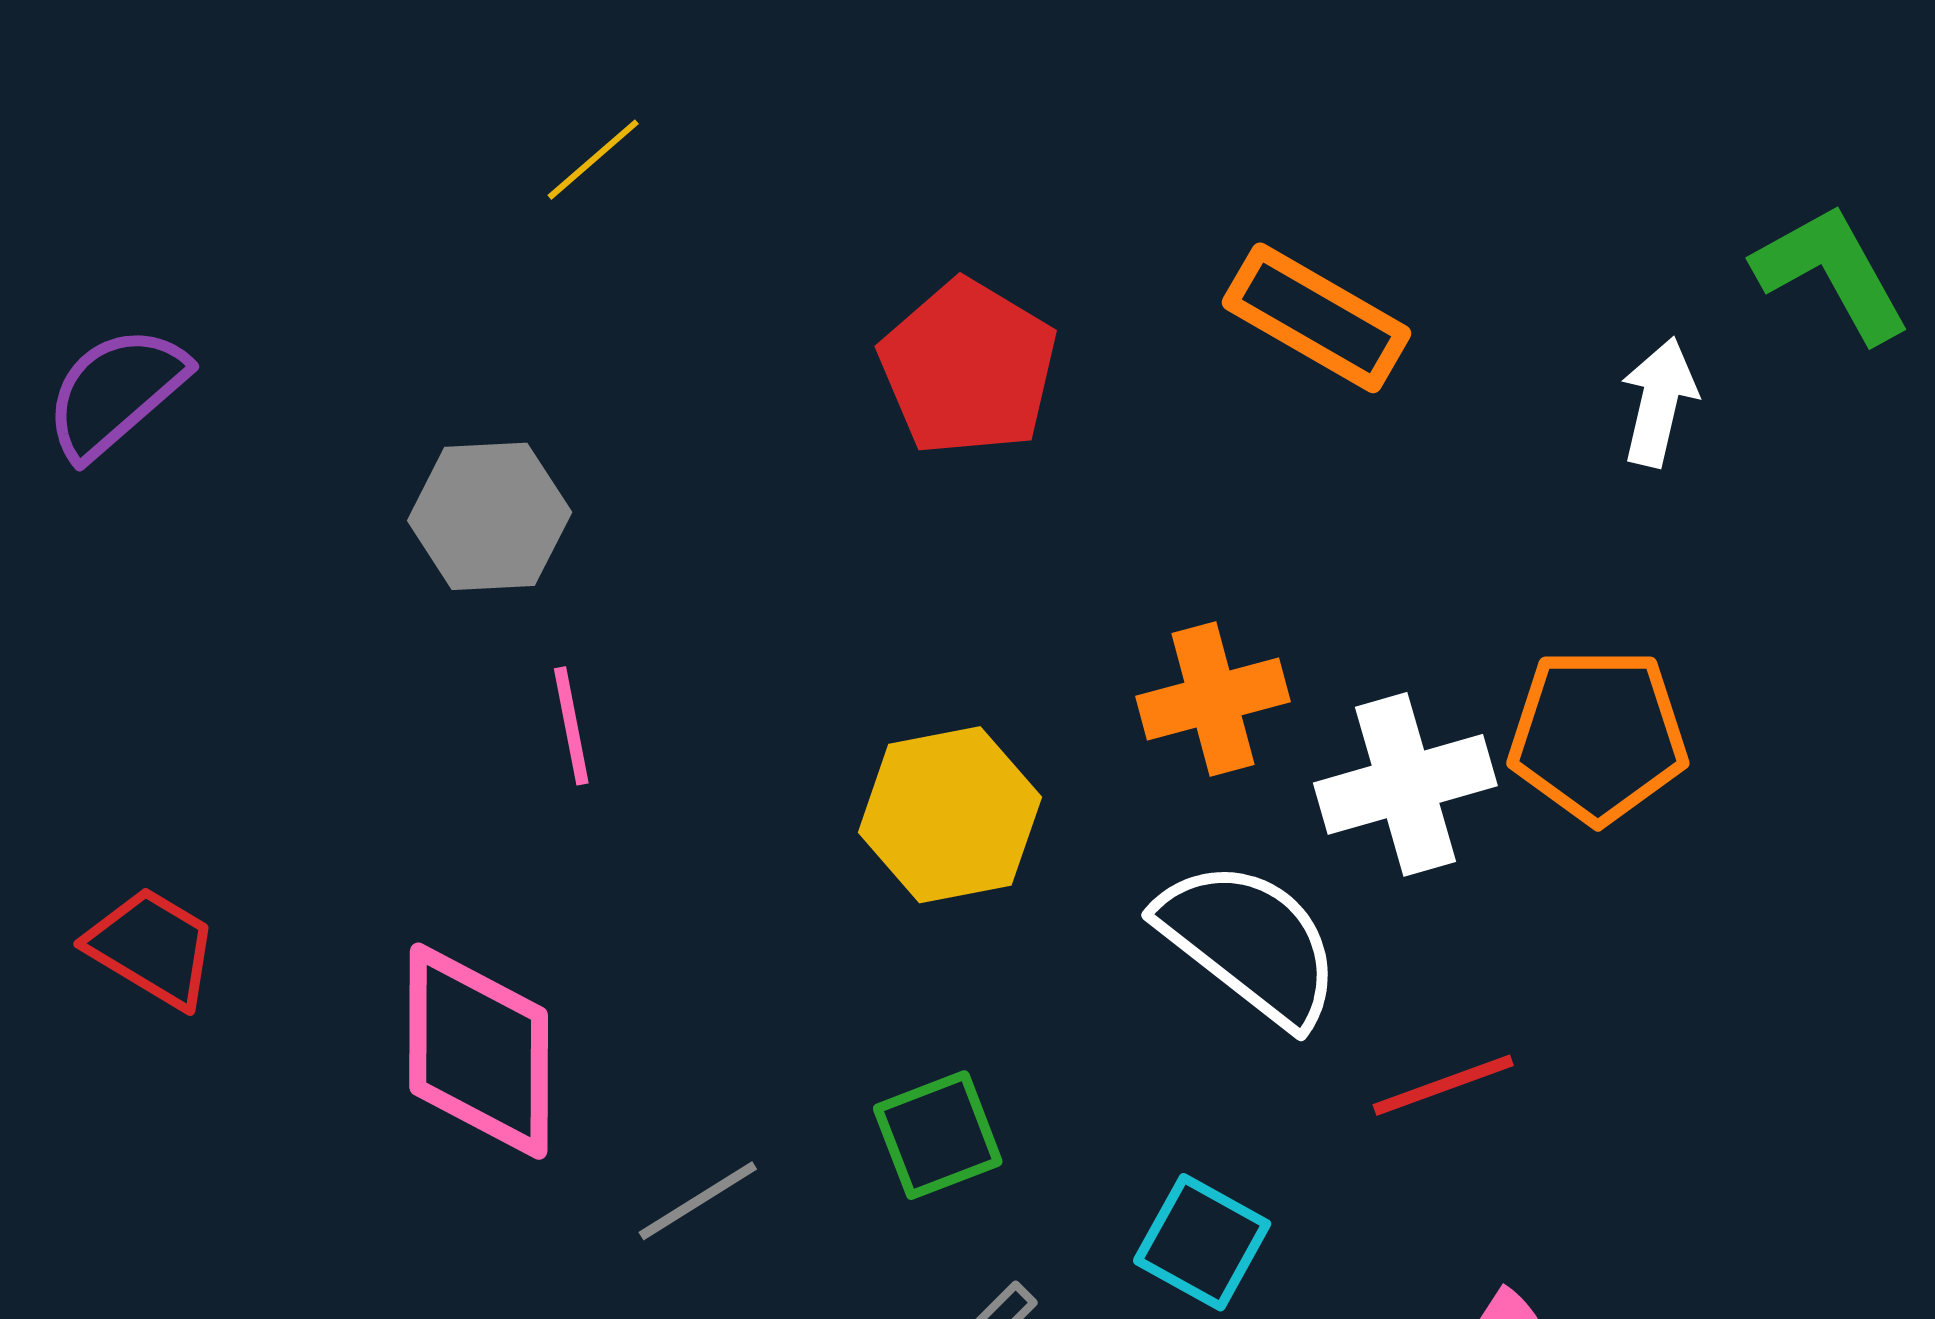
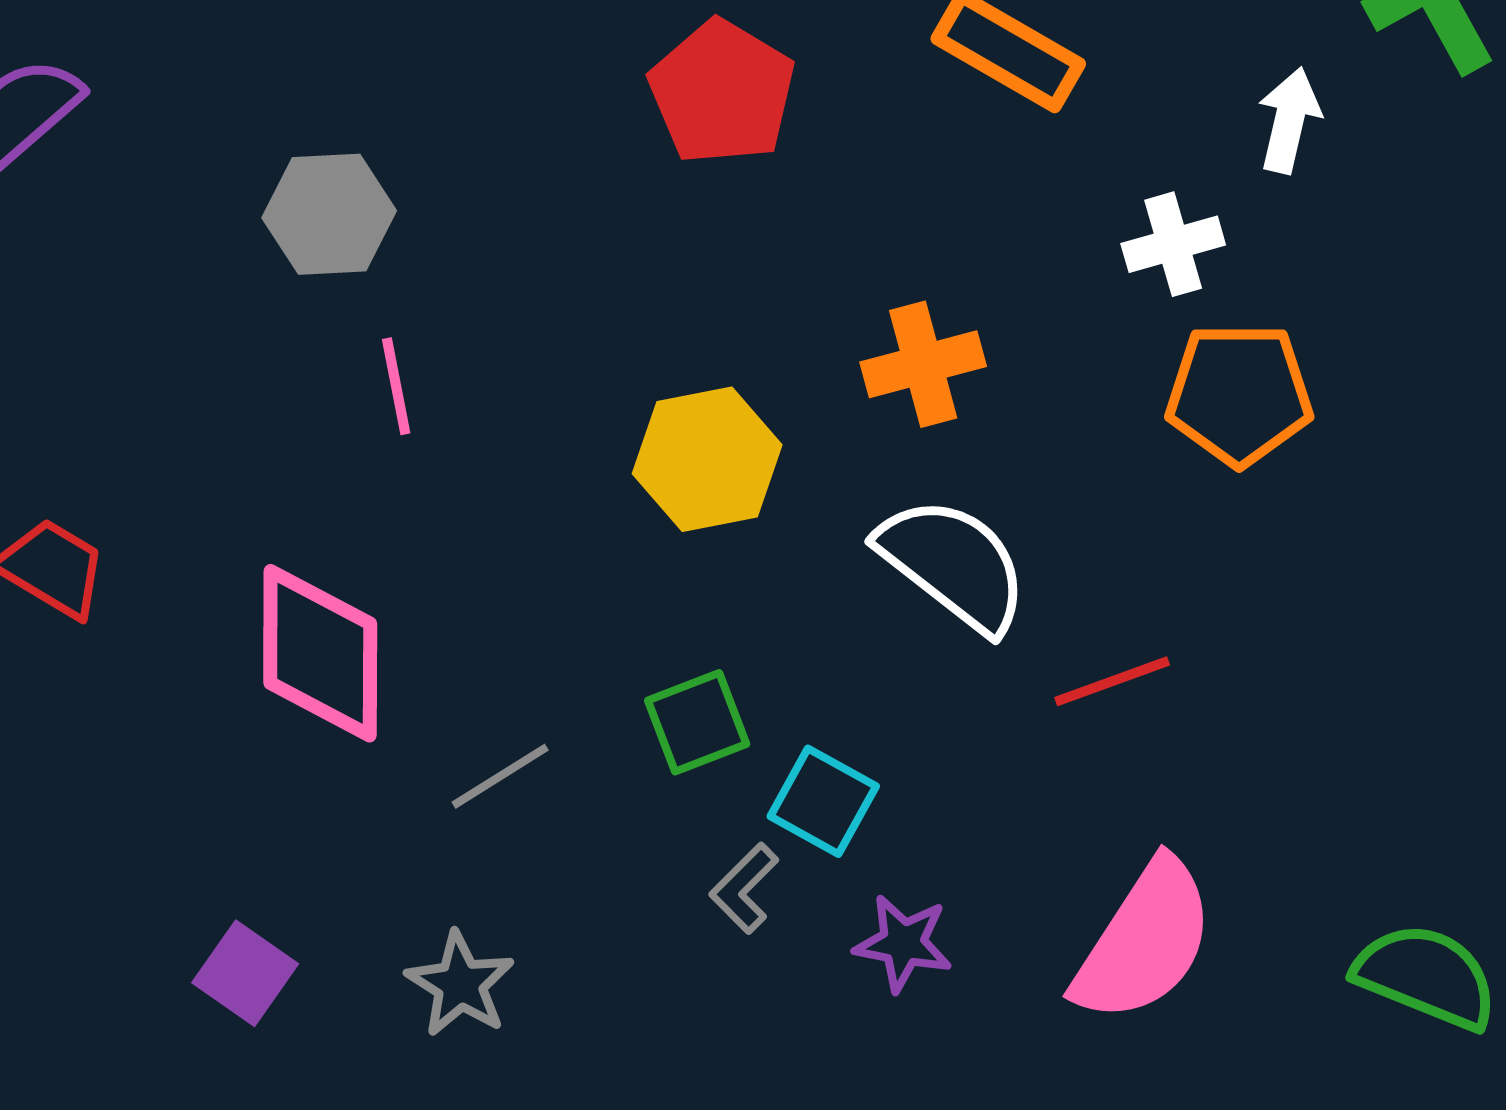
white cross: (1405, 784) -> (1173, 244), moved, size x0.7
cyan square: (1202, 1242) -> (823, 801), moved

